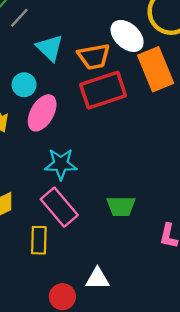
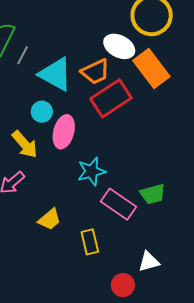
cyan triangle: (50, 48) -> (55, 74), size x1.4
pink rectangle: (59, 207) -> (119, 204), moved

